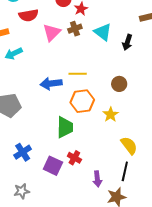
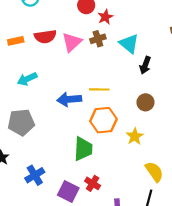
red semicircle: (29, 15) -> (45, 37), moved
black arrow: (127, 42) -> (145, 65), moved
cyan arrow: (14, 54) -> (27, 79), moved

